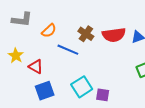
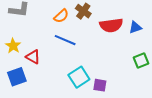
orange semicircle: (49, 31) -> (61, 16), moved
brown cross: (86, 34) -> (83, 11), moved
blue square: (45, 91) -> (17, 77), moved

